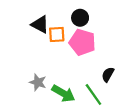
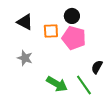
black triangle: (40, 24) -> (25, 22), moved
gray star: (38, 82) -> (25, 58), moved

